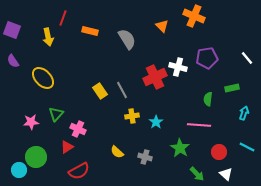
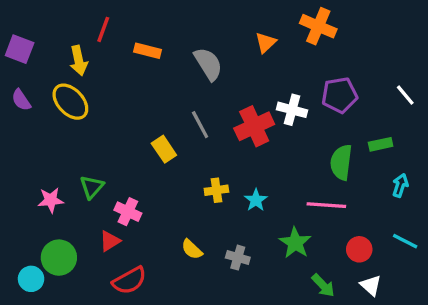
orange triangle: (162, 26) -> (266, 43), turned 32
yellow ellipse: (43, 78) -> (70, 102), moved
gray line: (122, 90) -> (200, 125), moved
green semicircle: (208, 99) -> (341, 162), size x1.5

